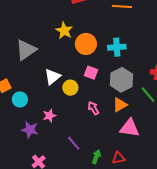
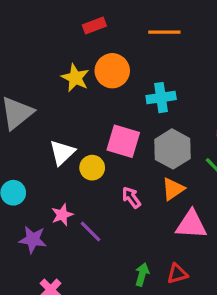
orange circle: (86, 44) -> (112, 71), moved
pink square: (91, 73) -> (123, 141), size x1.5
purple line: (74, 143) -> (90, 231), moved

